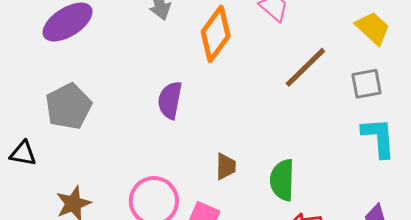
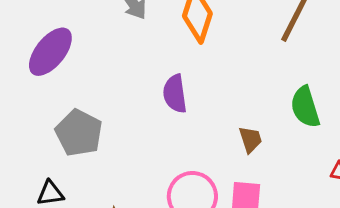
green semicircle: (282, 180) -> (305, 107), moved

